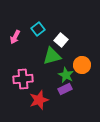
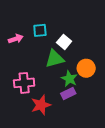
cyan square: (38, 29) -> (40, 30), turned 32
pink arrow: (15, 37) -> (16, 39), turned -136

